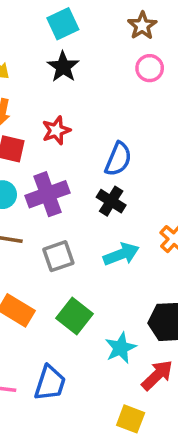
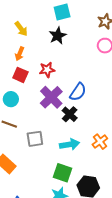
purple cross: (47, 194) -> (51, 97), moved, turned -35
green square: (75, 316) -> (63, 173), moved, turned -30

